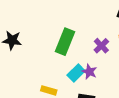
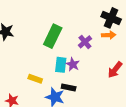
cyan rectangle: (76, 73) -> (61, 65), turned -42

